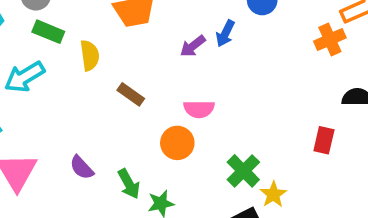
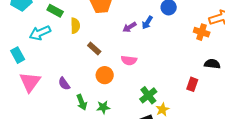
orange cross: (330, 39) -> (202, 32), turned 35
orange circle: (177, 143) -> (105, 75), moved
green arrow: (129, 184) -> (82, 102), moved

